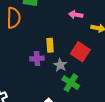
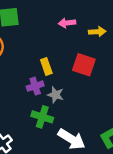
gray star: (60, 65) -> (56, 95), moved
green cross: (71, 83) -> (42, 117), moved

